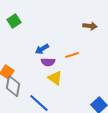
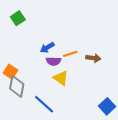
brown arrow: (90, 26) -> (93, 58), moved
orange line: (72, 55) -> (70, 54), moved

